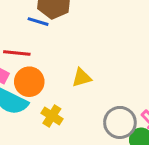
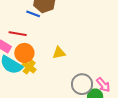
yellow cross: (52, 116) -> (29, 67), moved

